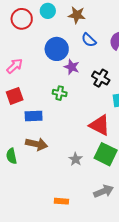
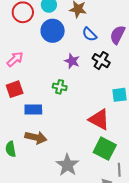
blue circle: (57, 49) -> (53, 31), moved
black cross: (101, 78) -> (101, 61), moved
gray star: (76, 159) -> (67, 165), moved, size x1.6

